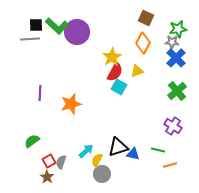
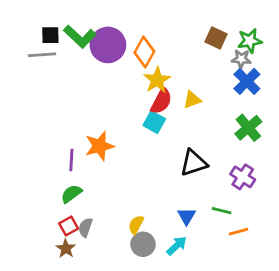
brown square: (146, 18) -> (216, 38), moved
orange diamond: (143, 43) -> (144, 52), moved
cyan square: (119, 87) -> (154, 122), moved
purple line: (40, 93) -> (71, 160), moved
green semicircle: (32, 141) -> (71, 194), moved
black triangle: (118, 147) -> (194, 163), moved
cyan arrow: (86, 151) -> (177, 246), moved
blue triangle: (133, 154) -> (187, 216), turned 48

